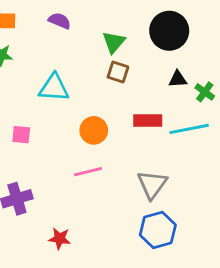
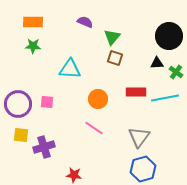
purple semicircle: (60, 21) -> (85, 22), moved
black circle: (169, 31) -> (169, 36), moved
pink line: (88, 172) -> (94, 128), turned 48

